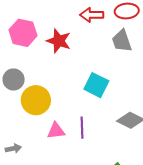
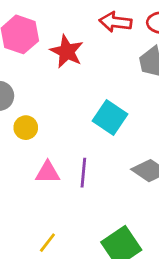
yellow circle: (36, 100) -> (26, 128), size x0.6

